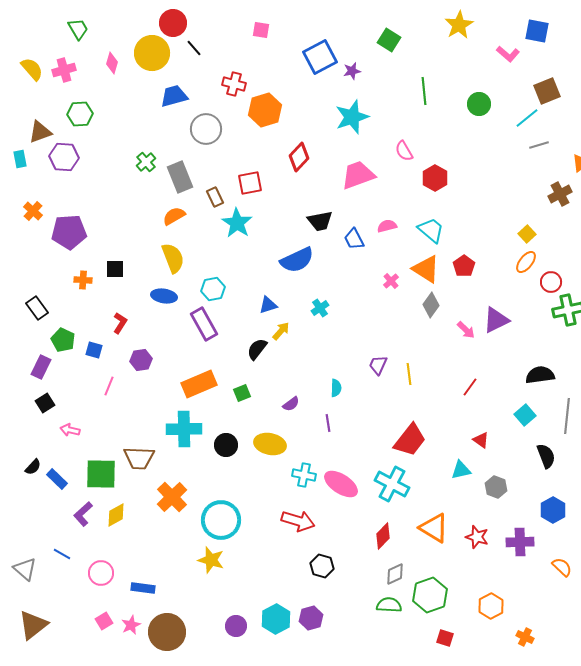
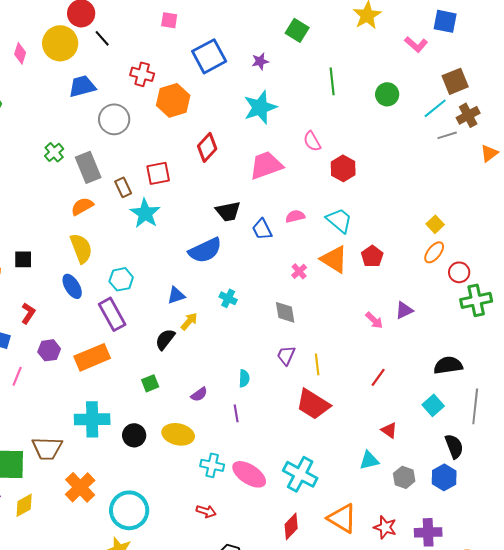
blue square: (320, 57) -> (209, 56), moved
brown cross: (560, 194) -> (468, 115), moved
blue ellipse: (164, 296) -> (72, 286), turned 50
gray diamond: (431, 305) -> (285, 312), moved, turned -45
cyan cross: (320, 308) -> (228, 298), turned -30
purple triangle: (496, 320) -> (404, 310), size x0.7
orange rectangle: (199, 384) -> (92, 357), moved
red trapezoid: (410, 440) -> (313, 404), moved, turned 84
blue hexagon: (553, 510) -> (444, 477), moved
red arrow: (298, 521) -> (206, 511), size x0.6

